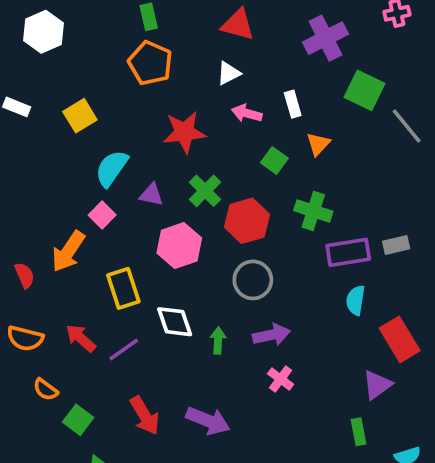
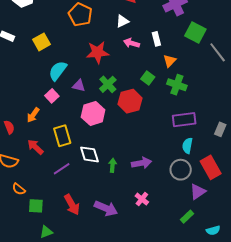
green square: (274, 160) -> (148, 78), moved
green cross: (313, 211) -> (177, 85), moved
gray rectangle: (396, 245) -> (220, 129), moved, turned -56
orange arrow: (68, 251) -> (33, 115), size x0.7
gray circle: (253, 280) -> (181, 170), moved
red arrow: (81, 338) -> (35, 147), moved
pink cross: (281, 379) -> (142, 199), moved
green square: (78, 420) -> (36, 206), turned -35
green rectangle: (358, 432) -> (187, 217), turned 56

